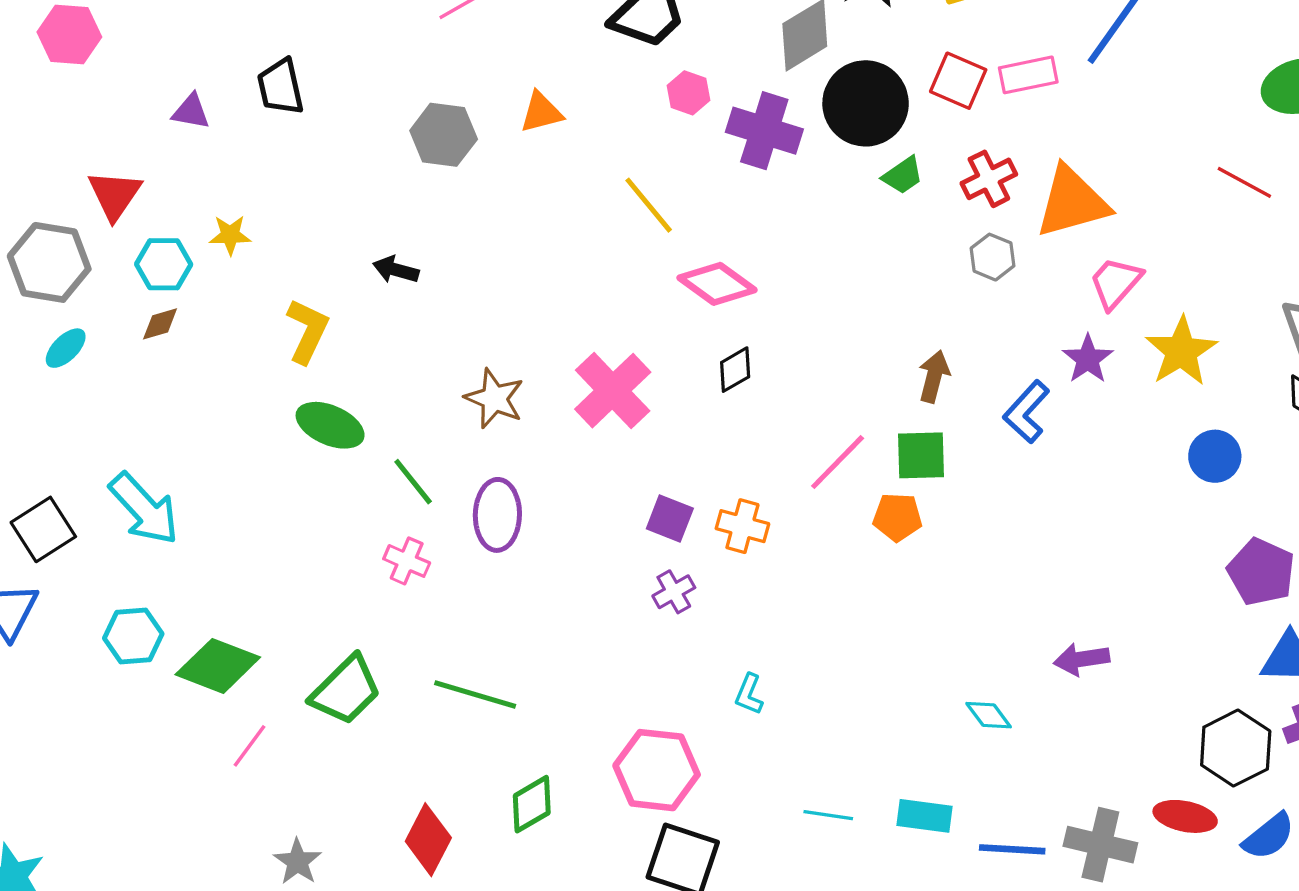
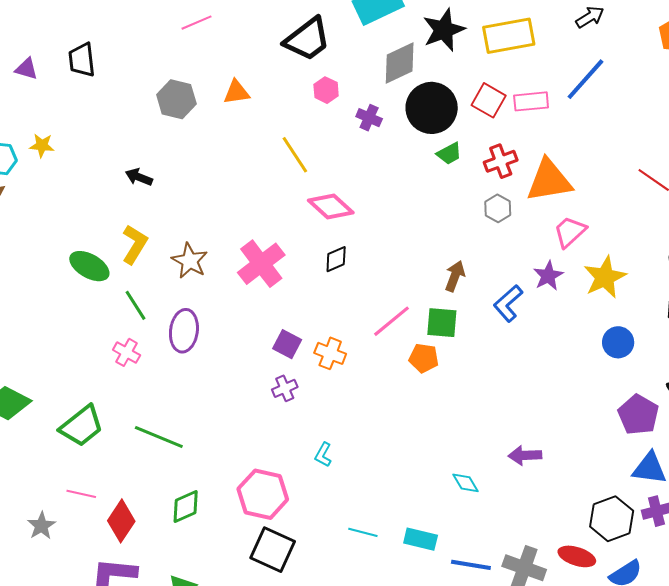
purple cross: (764, 131) -> (369, 118), size x0.6
yellow L-shape: (307, 331) -> (135, 244), moved
pink line: (250, 746) -> (81, 494), moved, turned 60

